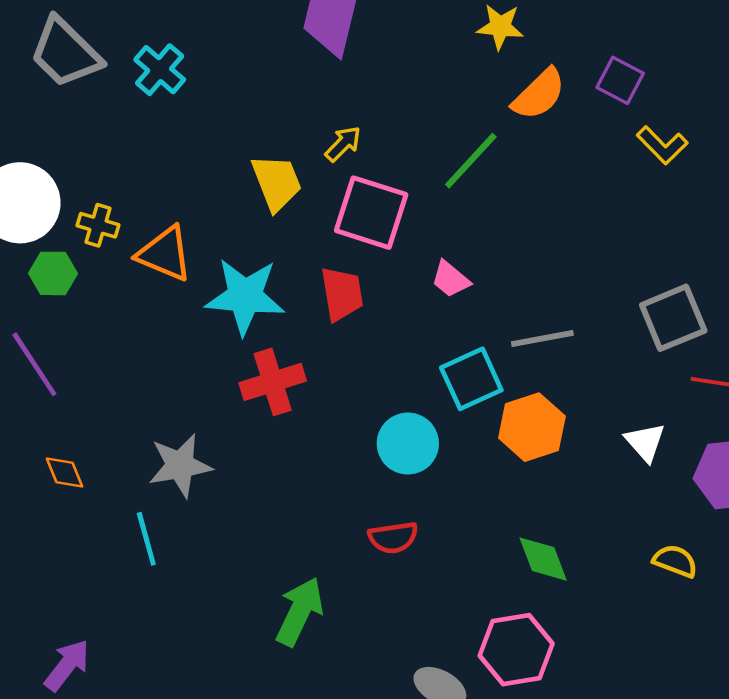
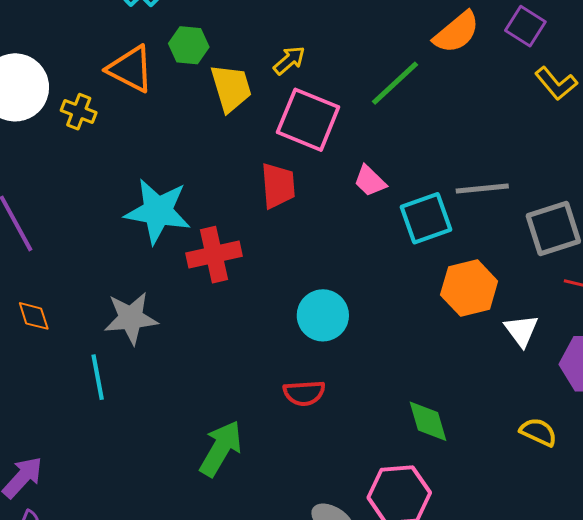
orange triangle: (165, 254) -> (130, 69), moved
green hexagon: (53, 273) -> (189, 45), moved
cyan star: (245, 296) -> (158, 211), moved
gray line: (542, 338) -> (482, 189), moved
cyan square: (471, 379) -> (426, 218), moved
orange hexagon: (532, 427) -> (469, 288), moved

